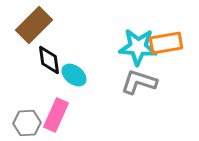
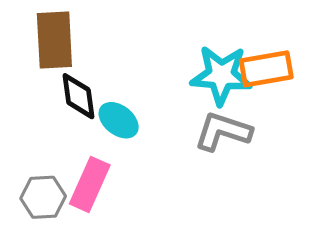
brown rectangle: (34, 25) -> (54, 40), turned -48

